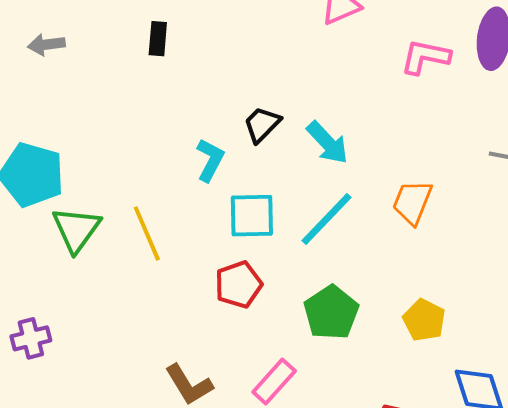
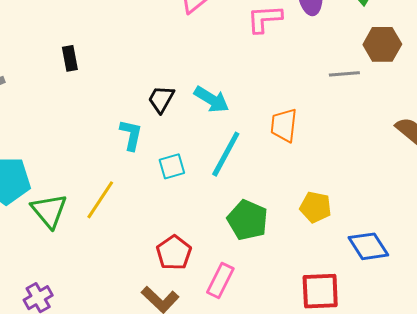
cyan square: (252, 216) -> (172, 166), size x0.7
yellow line: (147, 233) -> (100, 200), turned 72
red pentagon: (239, 285) -> (174, 253), moved

